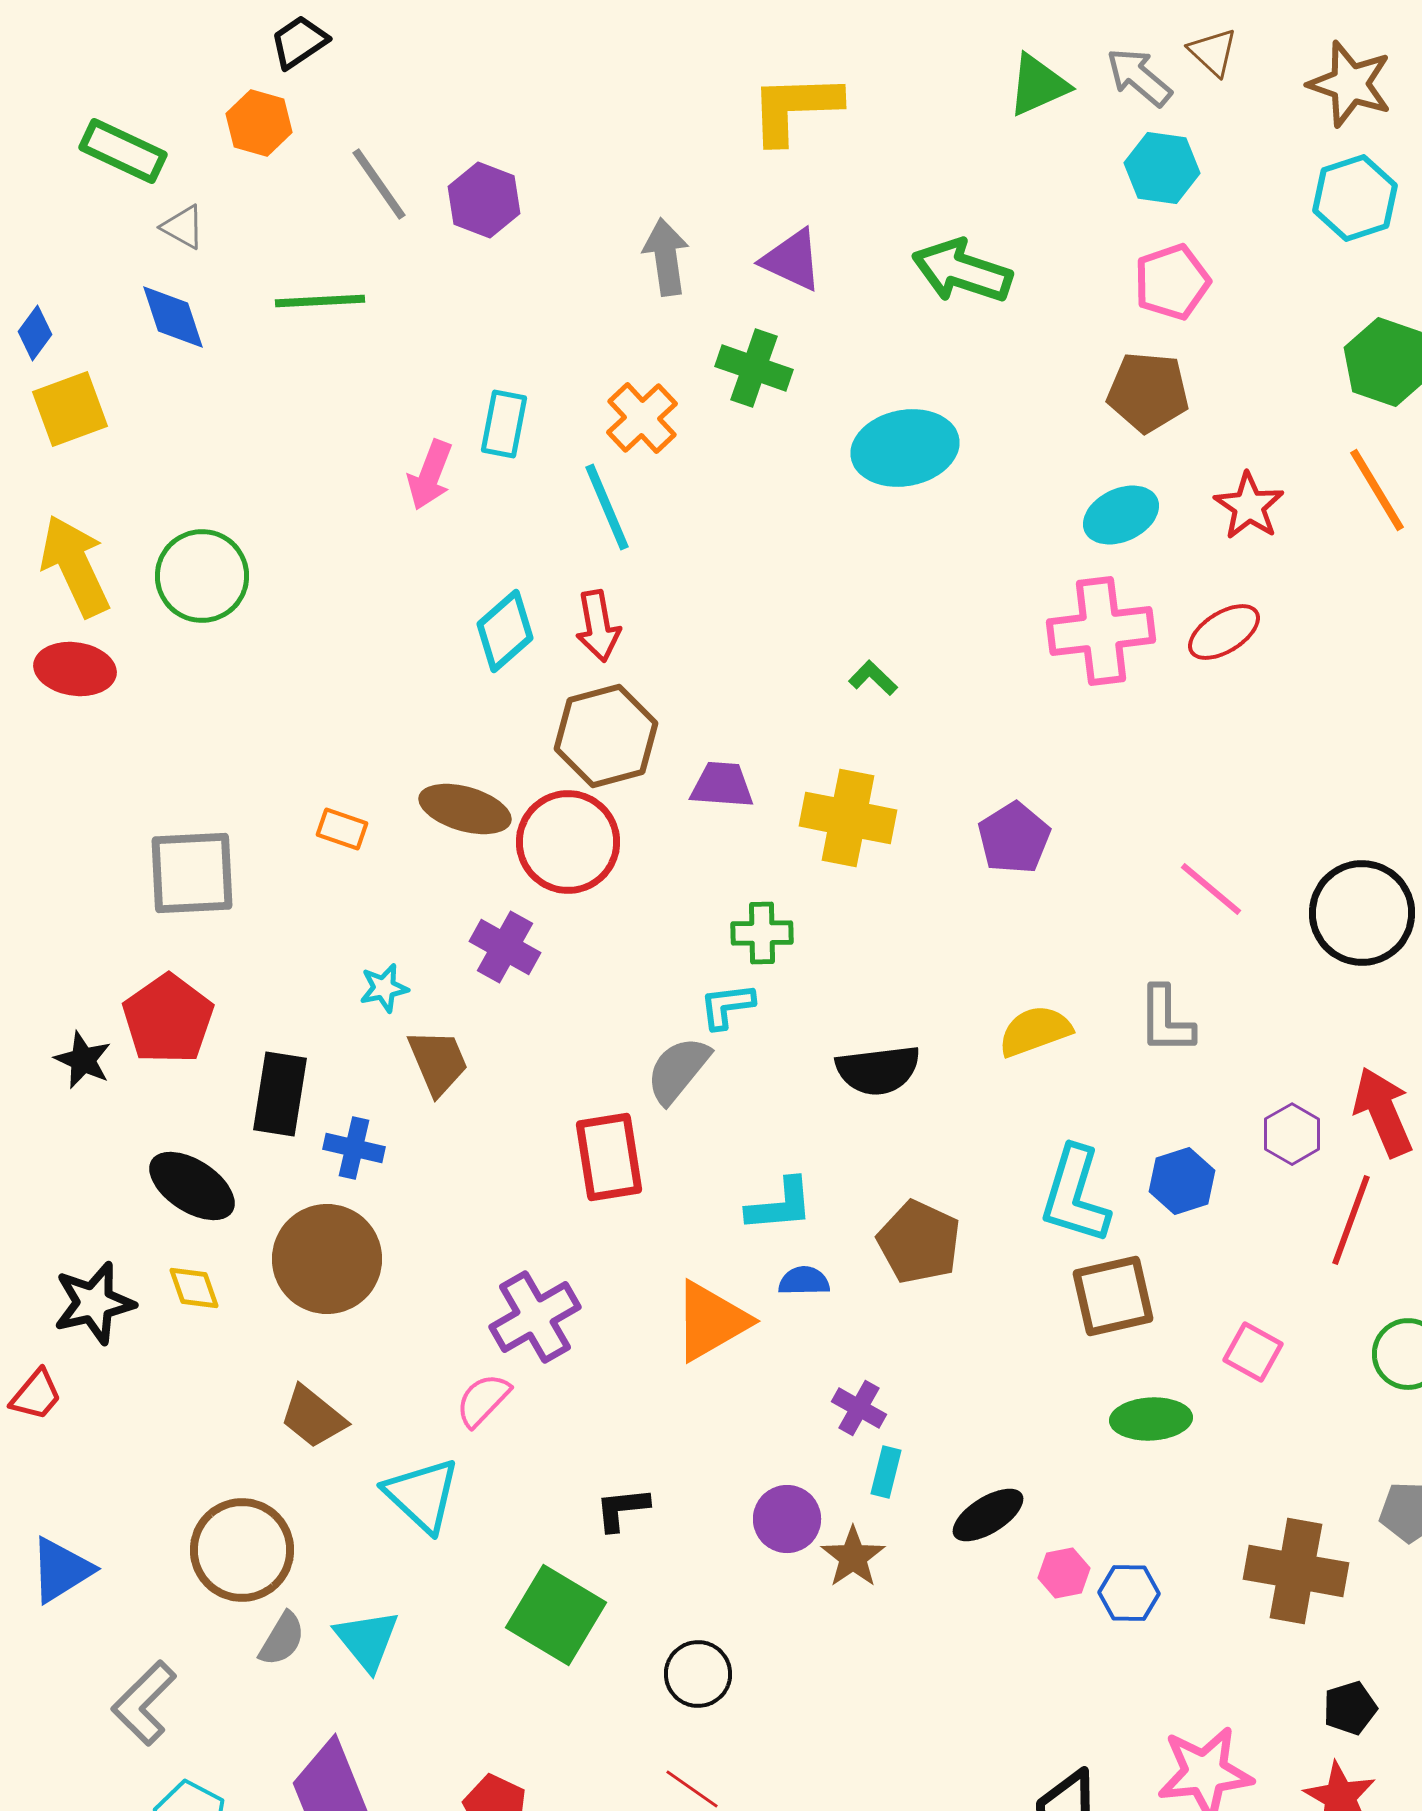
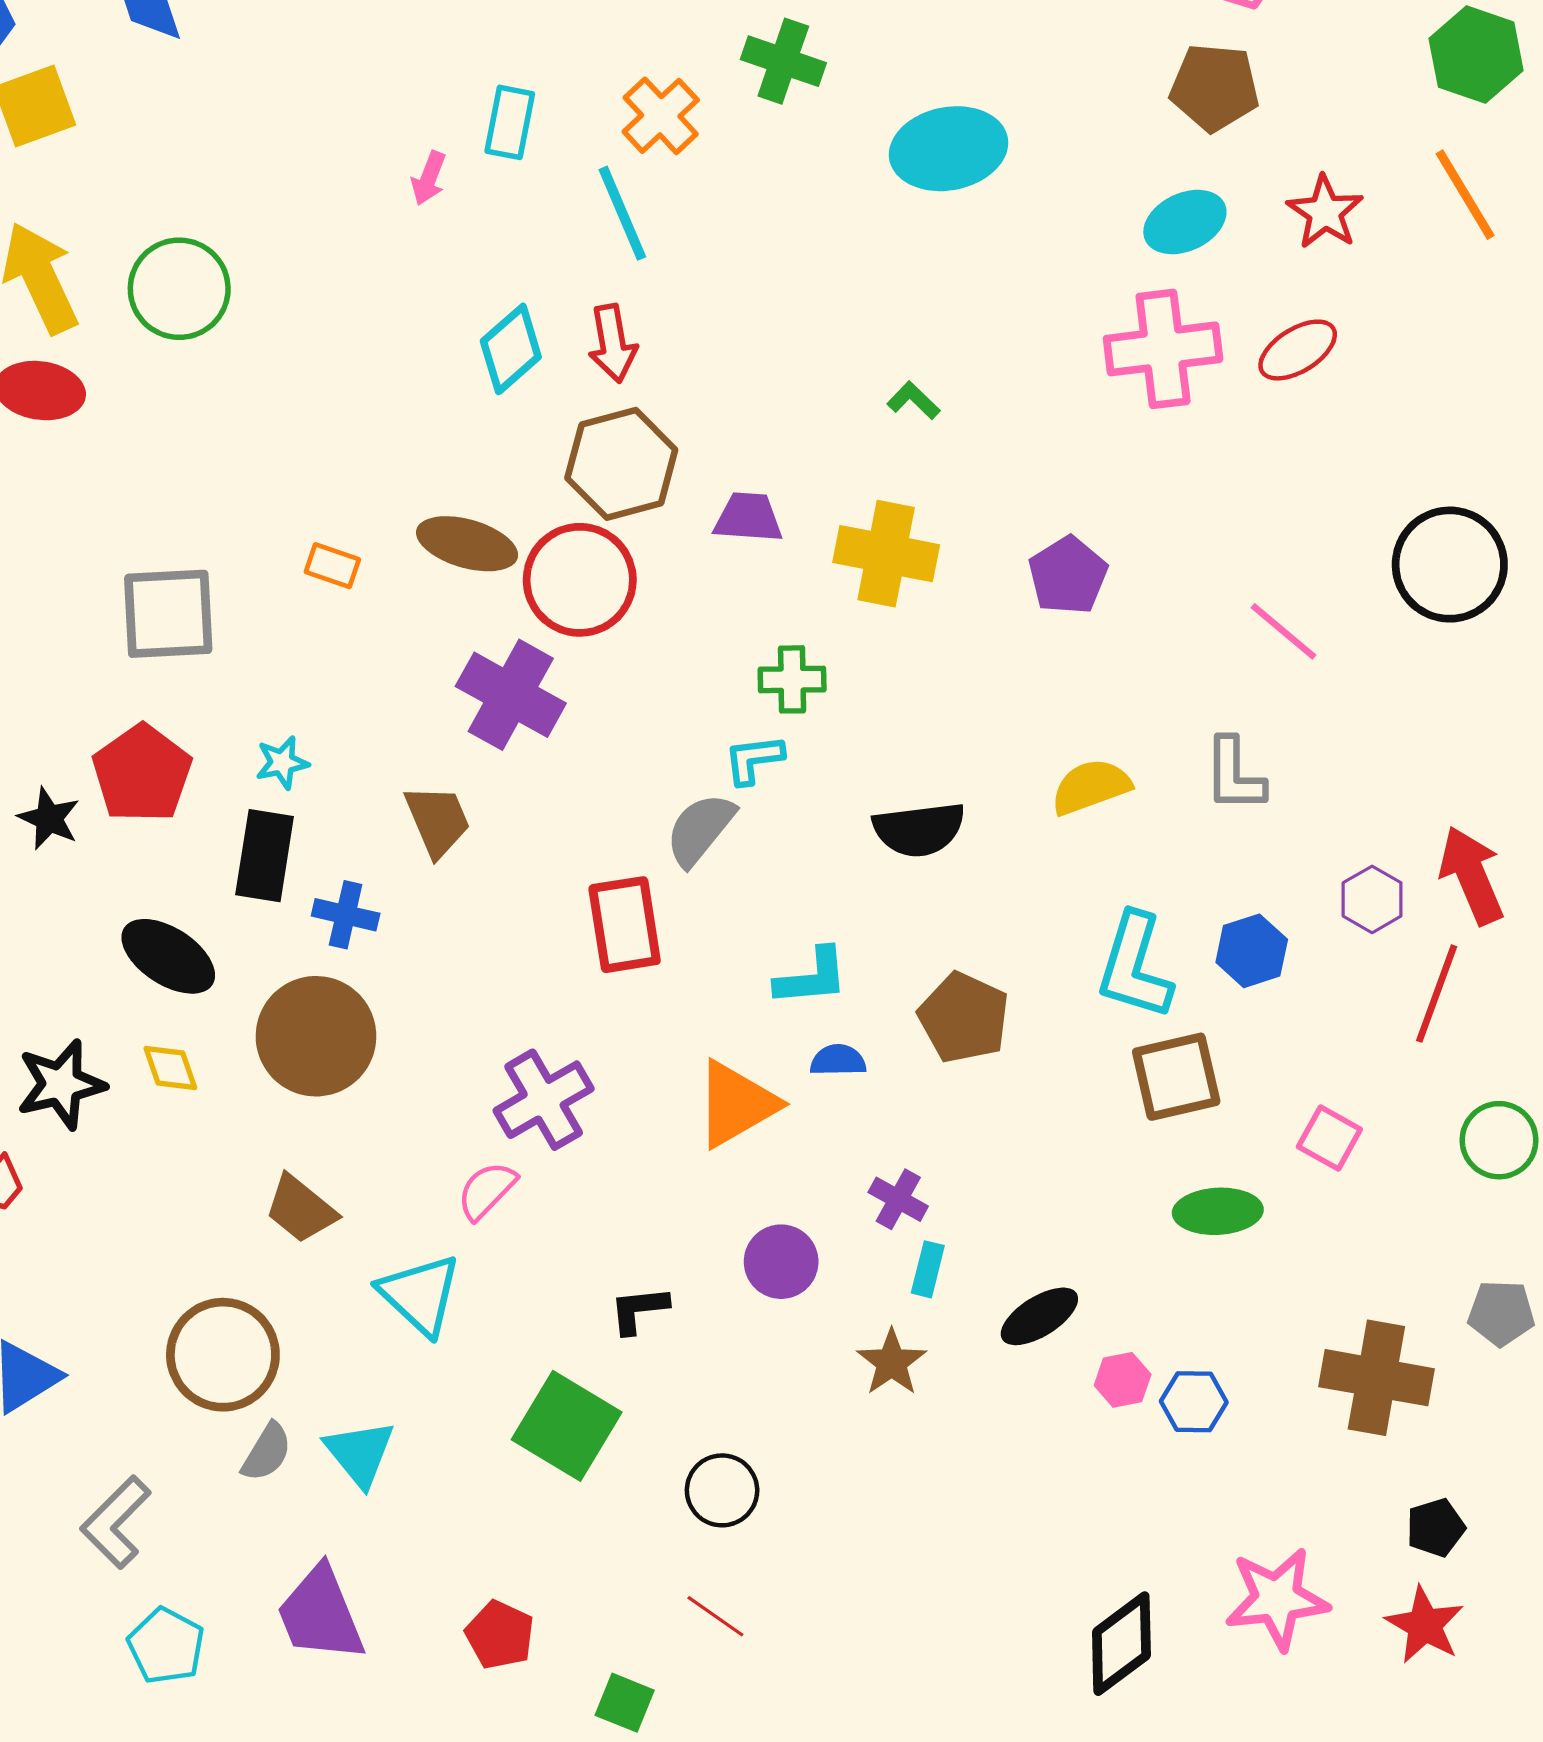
pink arrow: (430, 475) -> (429, 178), size x0.7
black circle: (1362, 913) -> (1450, 565), moved
purple cross: (505, 947) -> (511, 695), size x1.4
cyan star: (384, 988) -> (282, 763), moved
purple circle: (787, 1519) -> (781, 1262), moved

